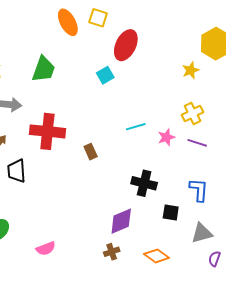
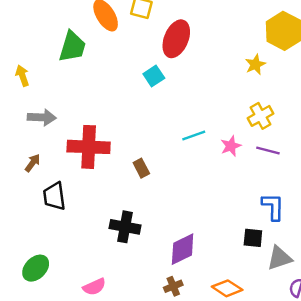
green trapezoid: (44, 69) -> (72, 47), moved
black cross: (144, 183) -> (125, 227), moved
black square: (171, 213) -> (253, 238), moved

